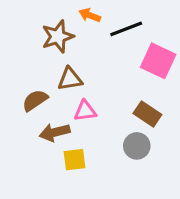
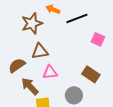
pink square: (158, 61) -> (98, 39), size x0.6
brown arrow: (55, 132) -> (30, 86), turned 60
gray circle: (137, 146) -> (74, 95), moved

